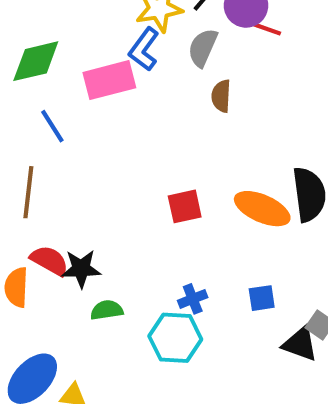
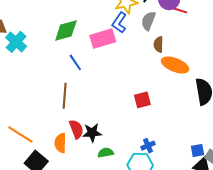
orange ellipse: (262, 209) -> (175, 65), moved
red semicircle: (50, 261) -> (76, 129), turned 42
blue square: (262, 298) -> (197, 150), moved

